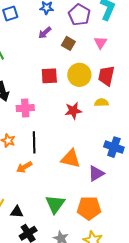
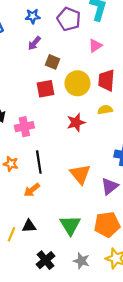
brown square: (68, 43) -> (53, 62), moved
pink triangle: (100, 43) -> (95, 46), turned 32
orange triangle: (71, 159) -> (80, 174), turned 45
black triangle: (17, 212) -> (29, 226), moved

